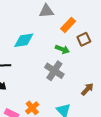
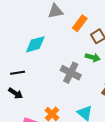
green arrow: (62, 49) -> (93, 57), moved

